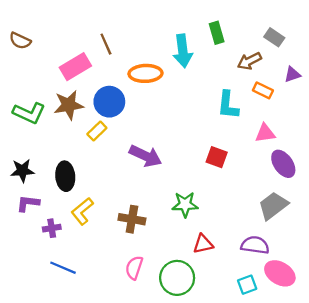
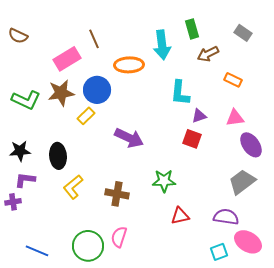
brown arrow: (249, 61) -> (208, 54), moved
purple triangle: (292, 75) -> (199, 116), moved
cyan L-shape: (228, 105) -> (180, 93), moved
purple cross: (52, 228) -> (13, 202), moved
blue line: (63, 268) -> (37, 251), moved
green circle: (177, 278) -> (88, 246), moved

